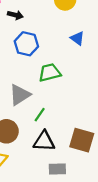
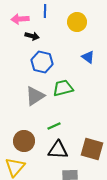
gray triangle: (20, 95) -> (35, 96), moved
green line: (40, 115) -> (54, 126), turned 32

